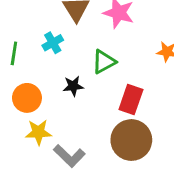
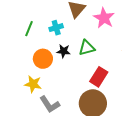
black star: (73, 86) -> (64, 51), moved
orange circle: (27, 98) -> (43, 59), moved

